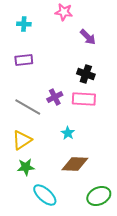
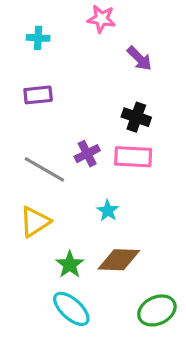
green star: (26, 167) -> (70, 265), moved, turned -30

